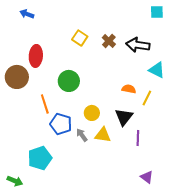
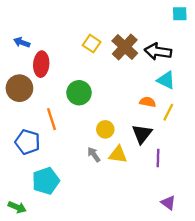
blue arrow: (27, 14) -> (22, 42), moved
brown cross: (109, 41) -> (125, 47), size x1.6
cyan triangle: (157, 70) -> (166, 80), moved
blue pentagon: (61, 124) -> (27, 142), moved

